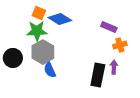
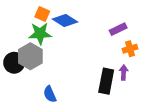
purple rectangle: (109, 27) -> (118, 29), turned -49
gray hexagon: (43, 52) -> (30, 56), moved
blue semicircle: (50, 70) -> (50, 94), moved

